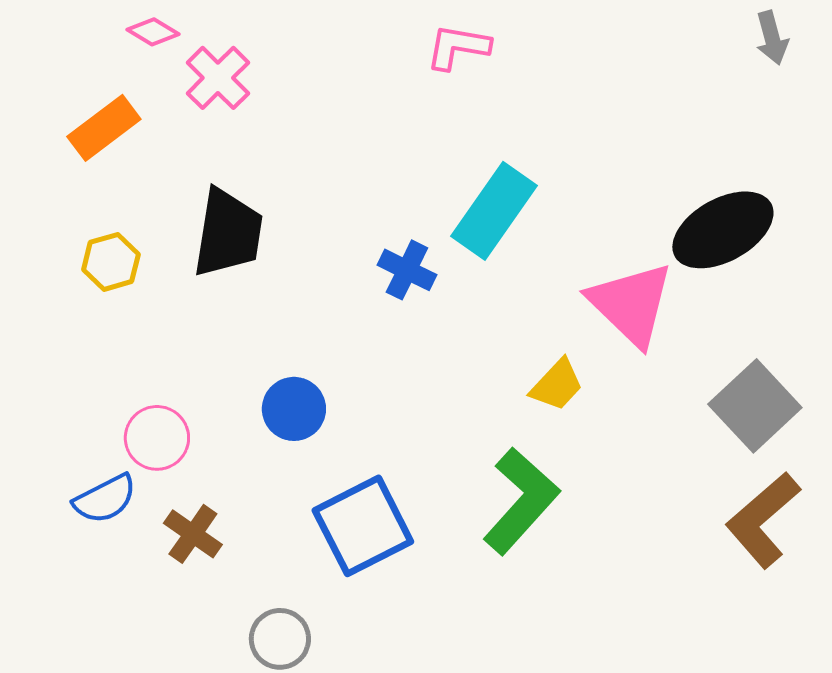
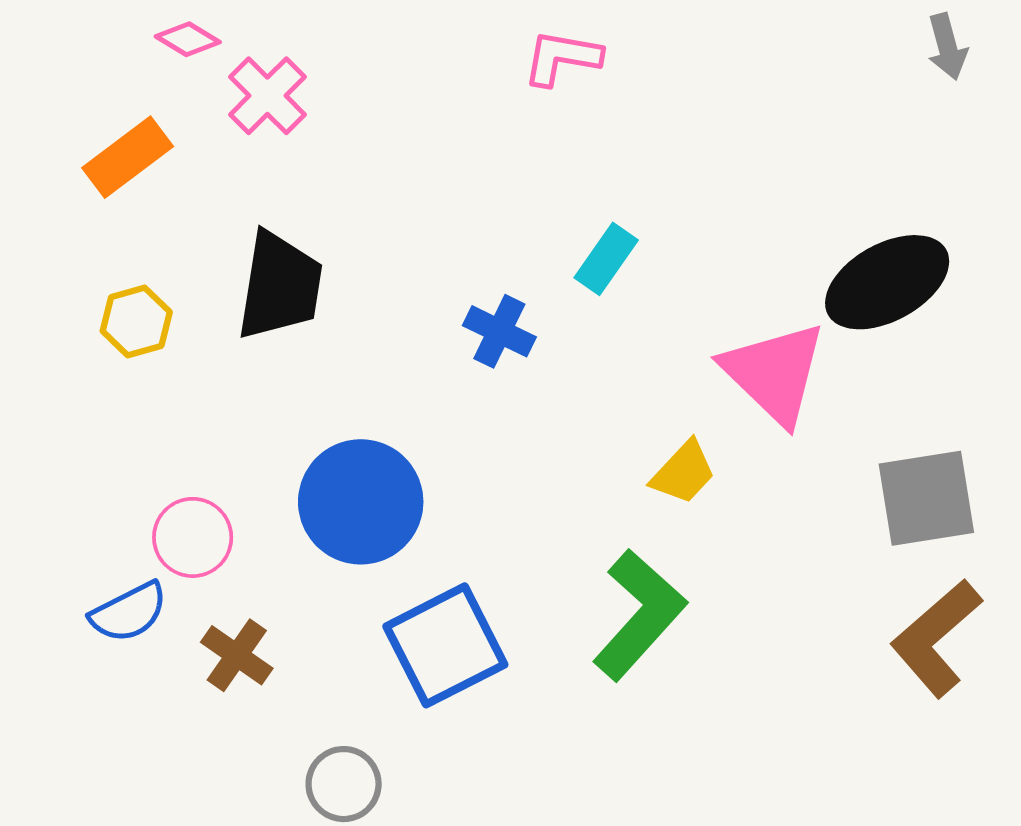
cyan rectangle: (494, 211) -> (606, 259), size x0.6
gray square: (755, 406) -> (926, 498), turned 34
blue circle: (294, 409) -> (361, 502), size x1.6

